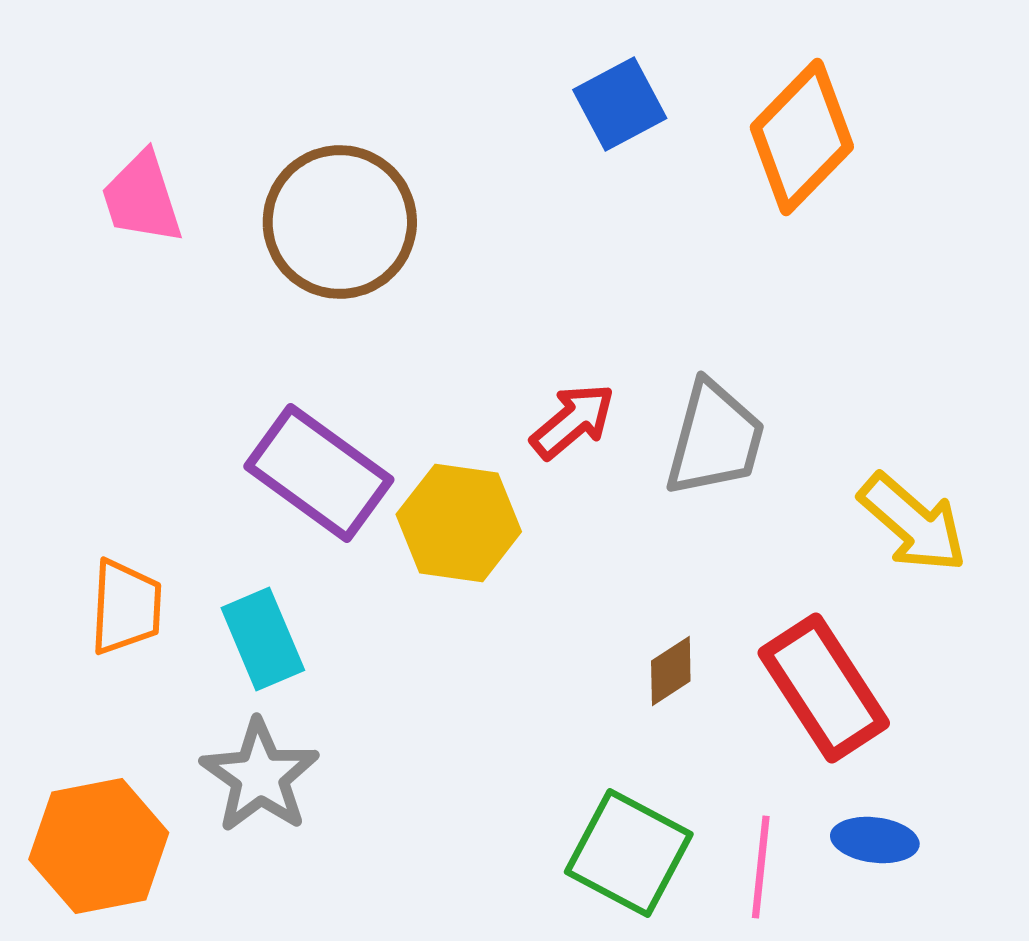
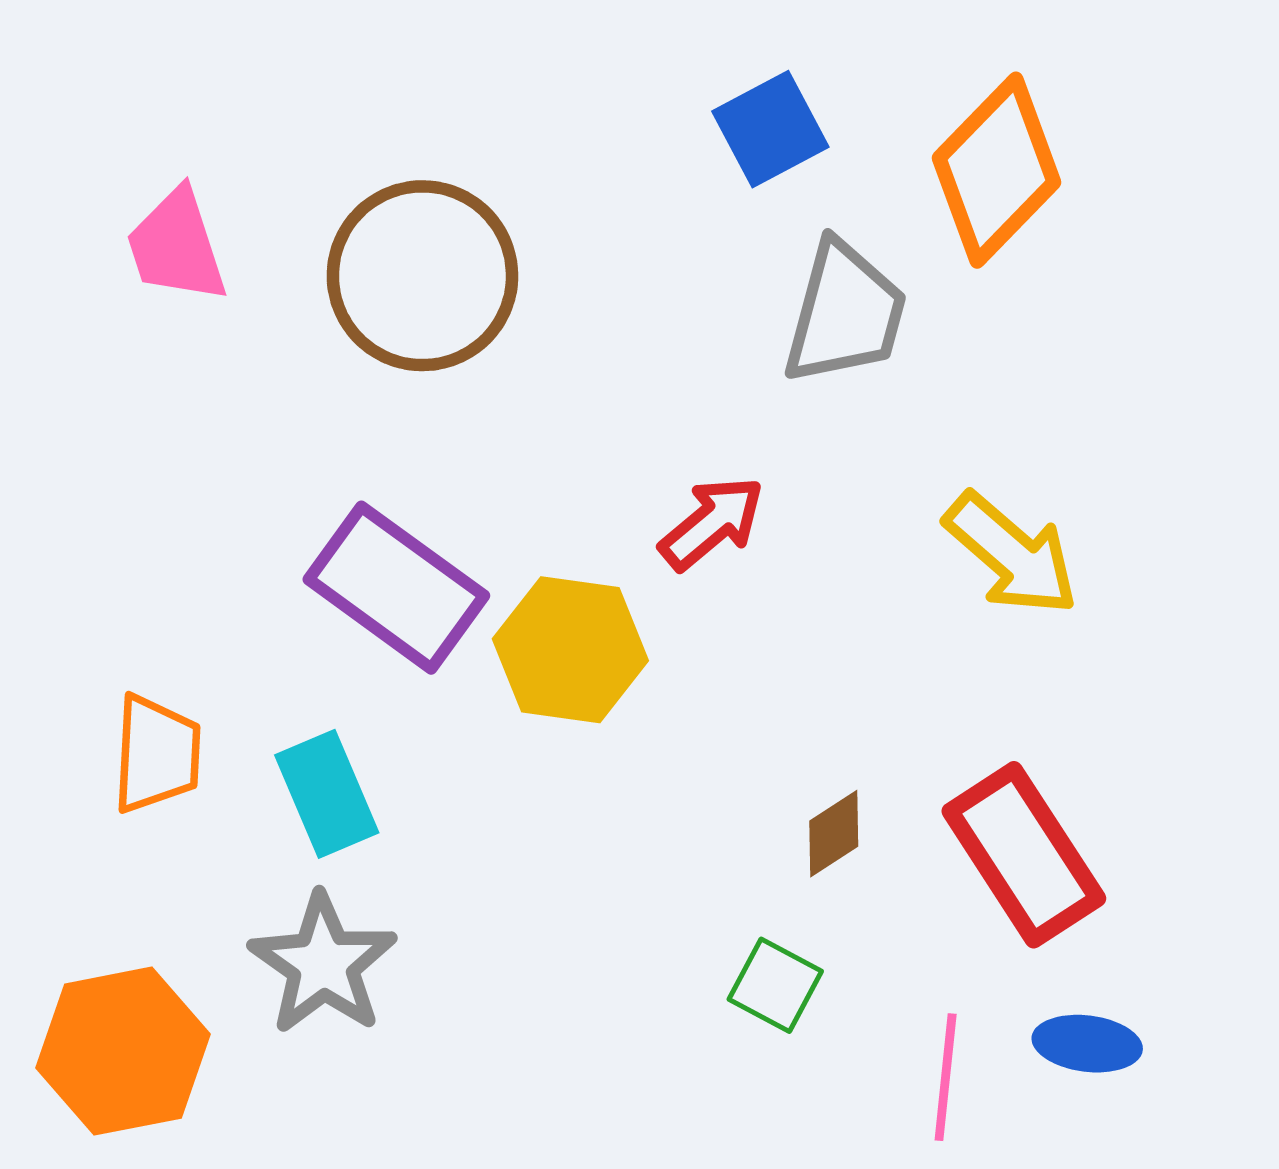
gray trapezoid: (715, 439) -> (845, 313), moved
yellow arrow: (913, 523) -> (1011, 554), moved
green square: (629, 853) -> (775, 985), moved, size x0.6

